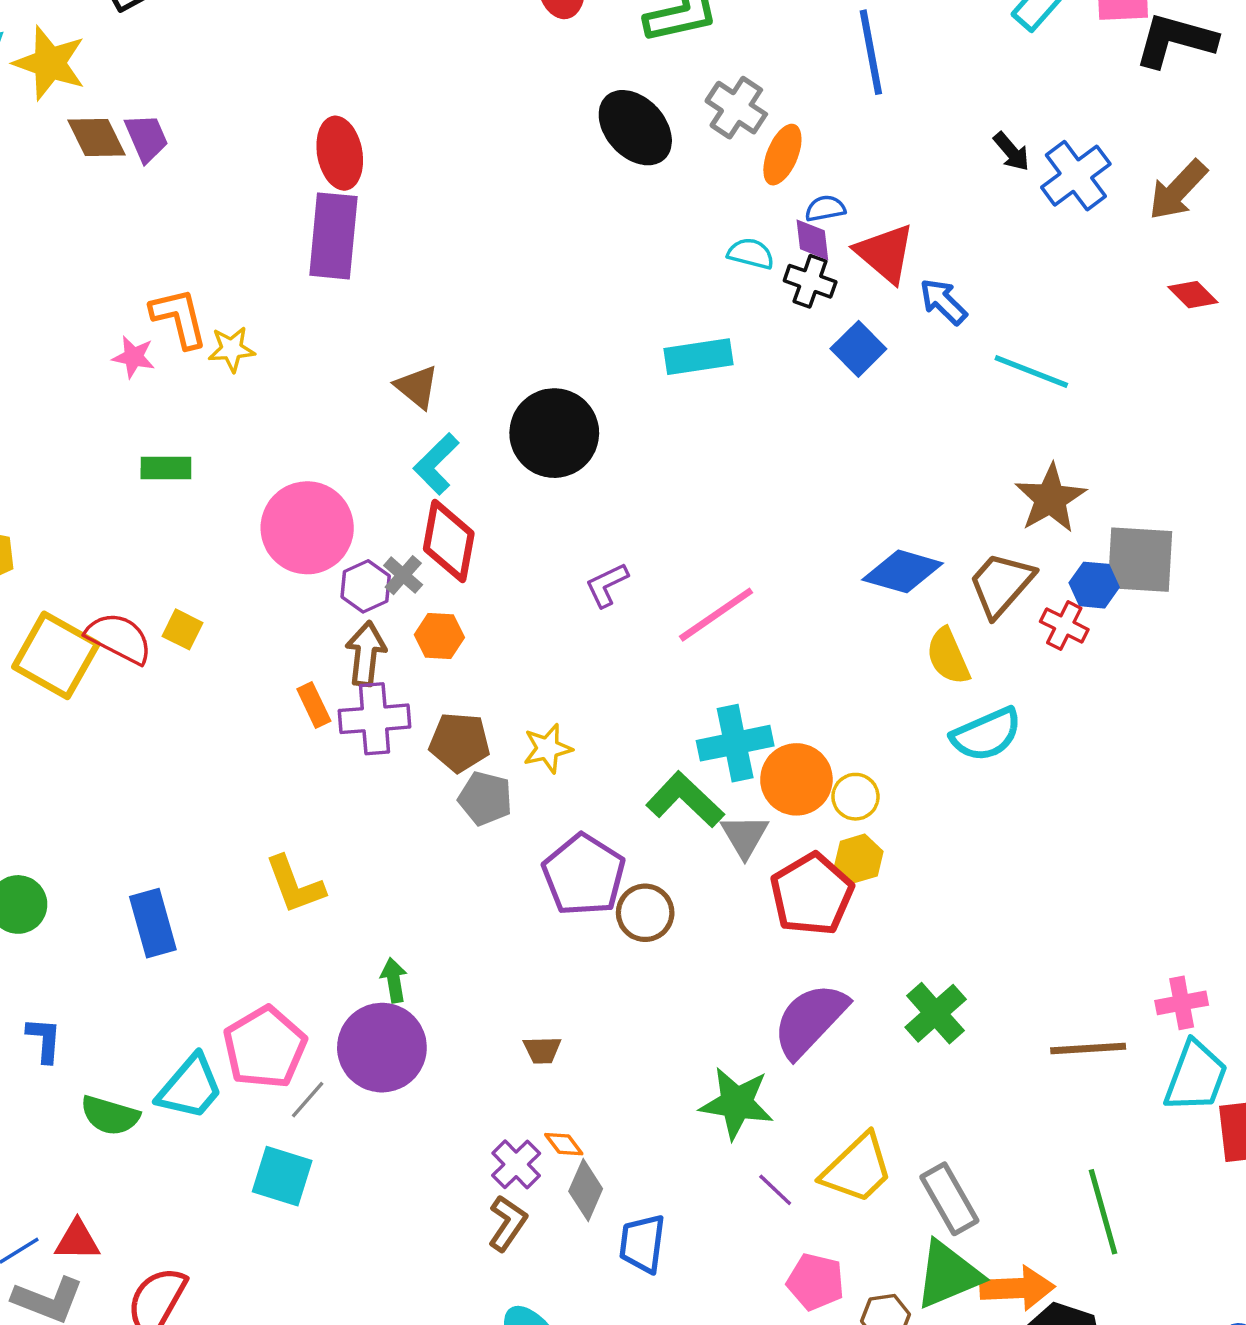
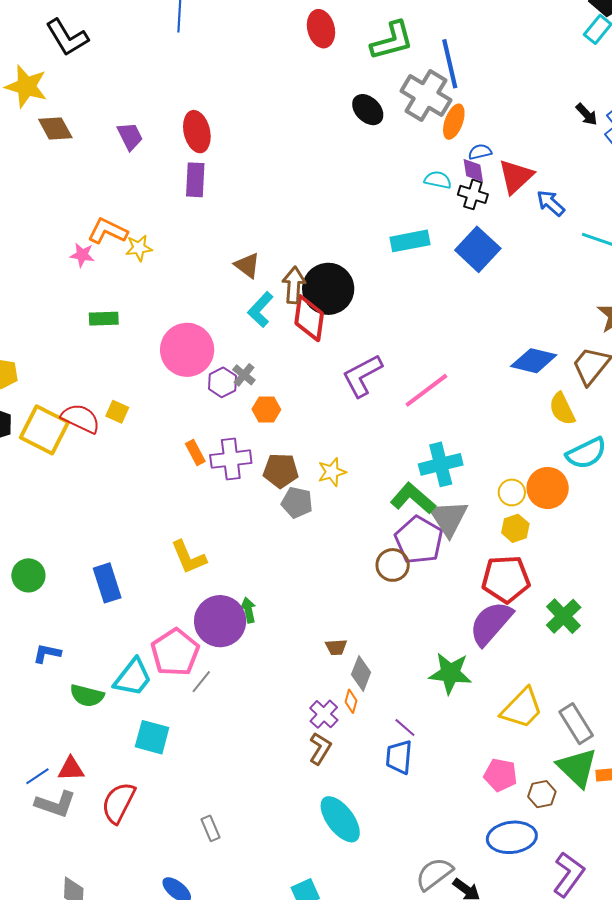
blue line: (871, 52) -> (450, 64), moved
gray cross: (736, 108) -> (426, 96), size x1.4
black ellipse: (635, 128) -> (368, 110), size x0.7
purple trapezoid: (146, 138) -> (130, 136), moved
purple rectangle: (333, 236) -> (195, 180), size x0.7
red triangle: (885, 253) -> (516, 176), turned 39
orange L-shape: (179, 318) -> (108, 231), turned -48
blue square: (858, 349) -> (478, 249), moved, size x1.4
red diamond: (449, 541) -> (309, 318), moved
purple L-shape: (607, 585) -> (362, 376), size x1.6
brown arrow: (366, 654) -> (294, 285), moved
orange circle: (796, 779) -> (548, 488), moved
gray triangle: (745, 836) -> (448, 518), size x1.4
purple pentagon: (584, 875) -> (419, 540), moved
red pentagon: (812, 894) -> (506, 579), moved, turned 30
blue L-shape: (44, 1040) -> (47, 653), turned -80
purple circle: (382, 1048) -> (220, 621), moved
orange diamond: (564, 1144) -> (351, 701), turned 55
cyan square: (282, 1176) -> (152, 737), moved
gray diamond: (586, 1190) -> (361, 673), moved
purple line: (775, 1190) -> (405, 728), moved
green triangle: (948, 1275) -> (577, 768), turned -51

